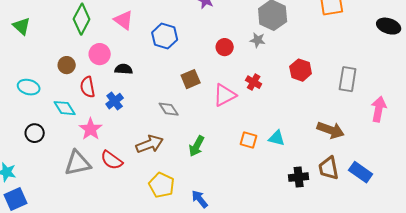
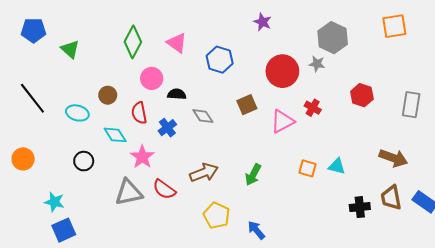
red circle: (225, 47) -> (282, 71), size x1.8
brown circle: (67, 65) -> (108, 95), moved
gray diamond: (169, 109) -> (203, 116), moved

